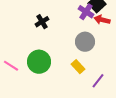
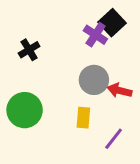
red arrow: (102, 20) -> (120, 90), moved
yellow rectangle: (78, 67) -> (83, 118), turned 48

